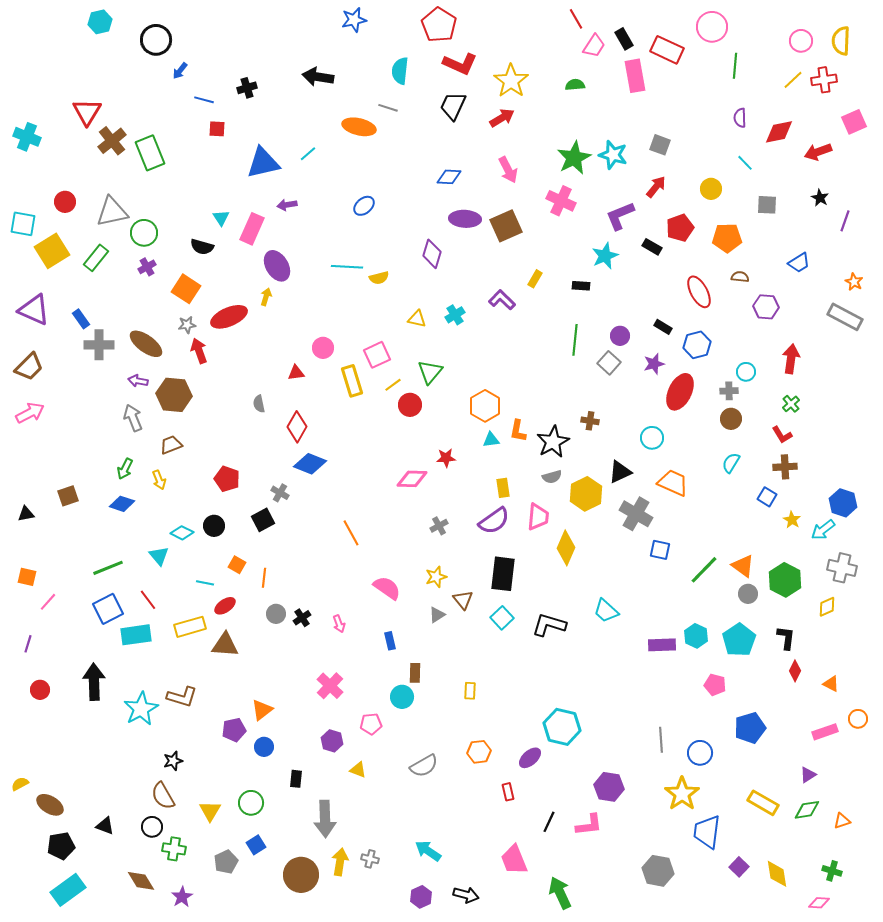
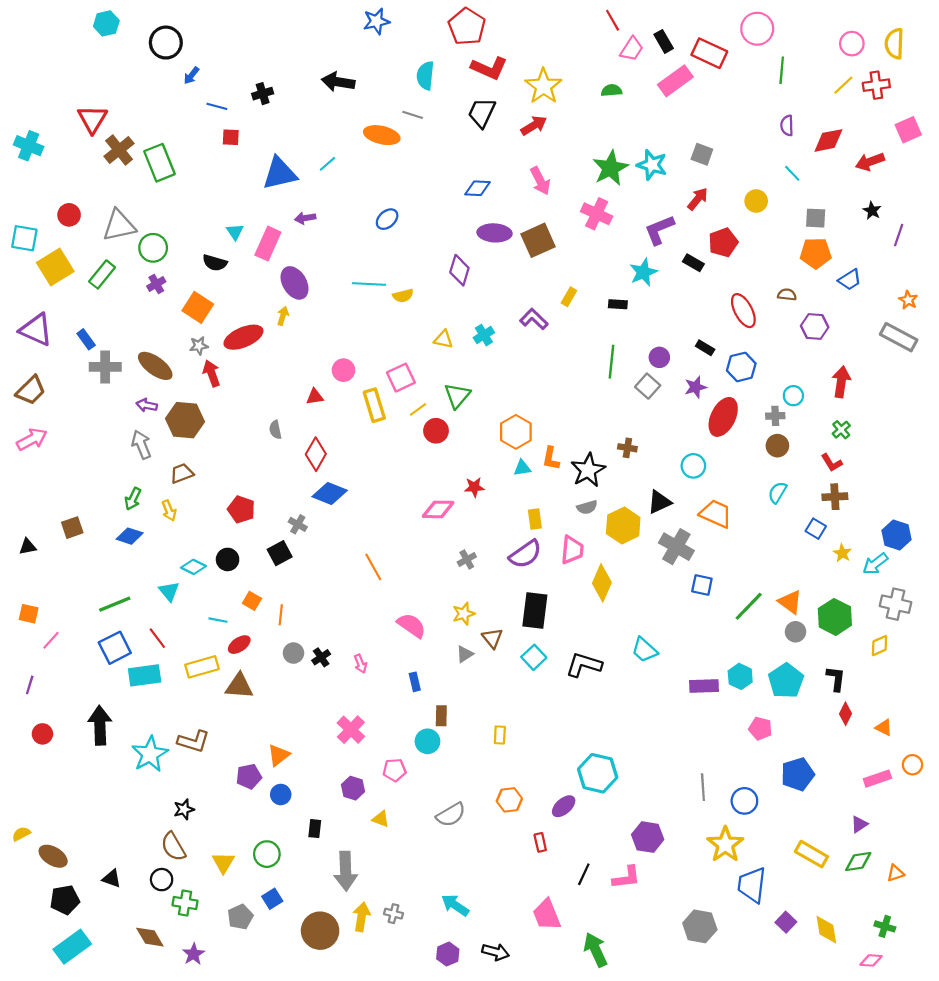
pink rectangle: (635, 76) -> (675, 81), turned 64
orange pentagon: (727, 238) -> (816, 253), moved

